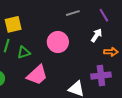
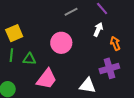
green triangle: (24, 52) -> (29, 59), turned 32
orange arrow: (111, 52) -> (115, 43), turned -104

